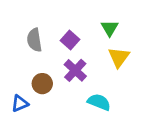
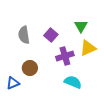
yellow triangle: (119, 57) -> (88, 48), turned 30
purple cross: (75, 70) -> (65, 56), moved, turned 30

